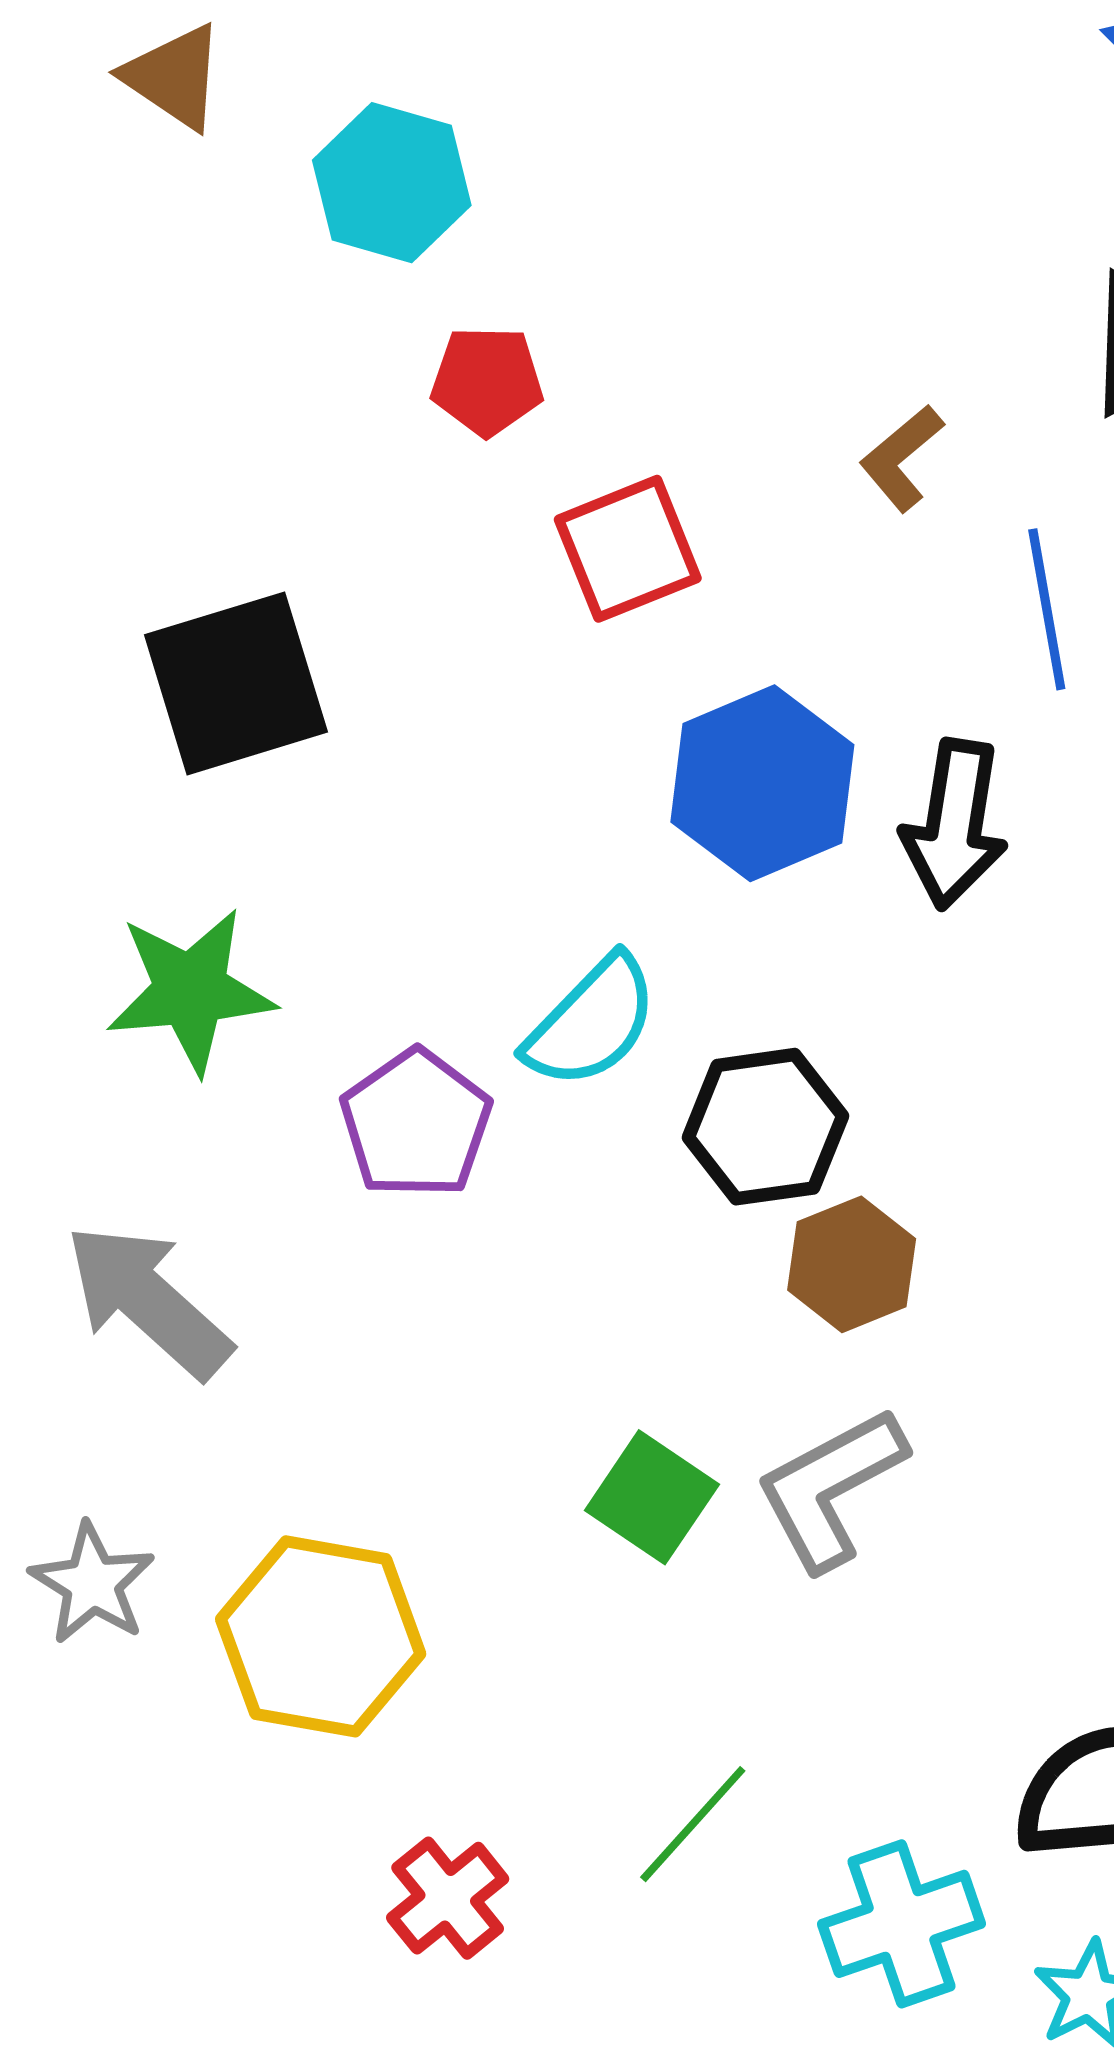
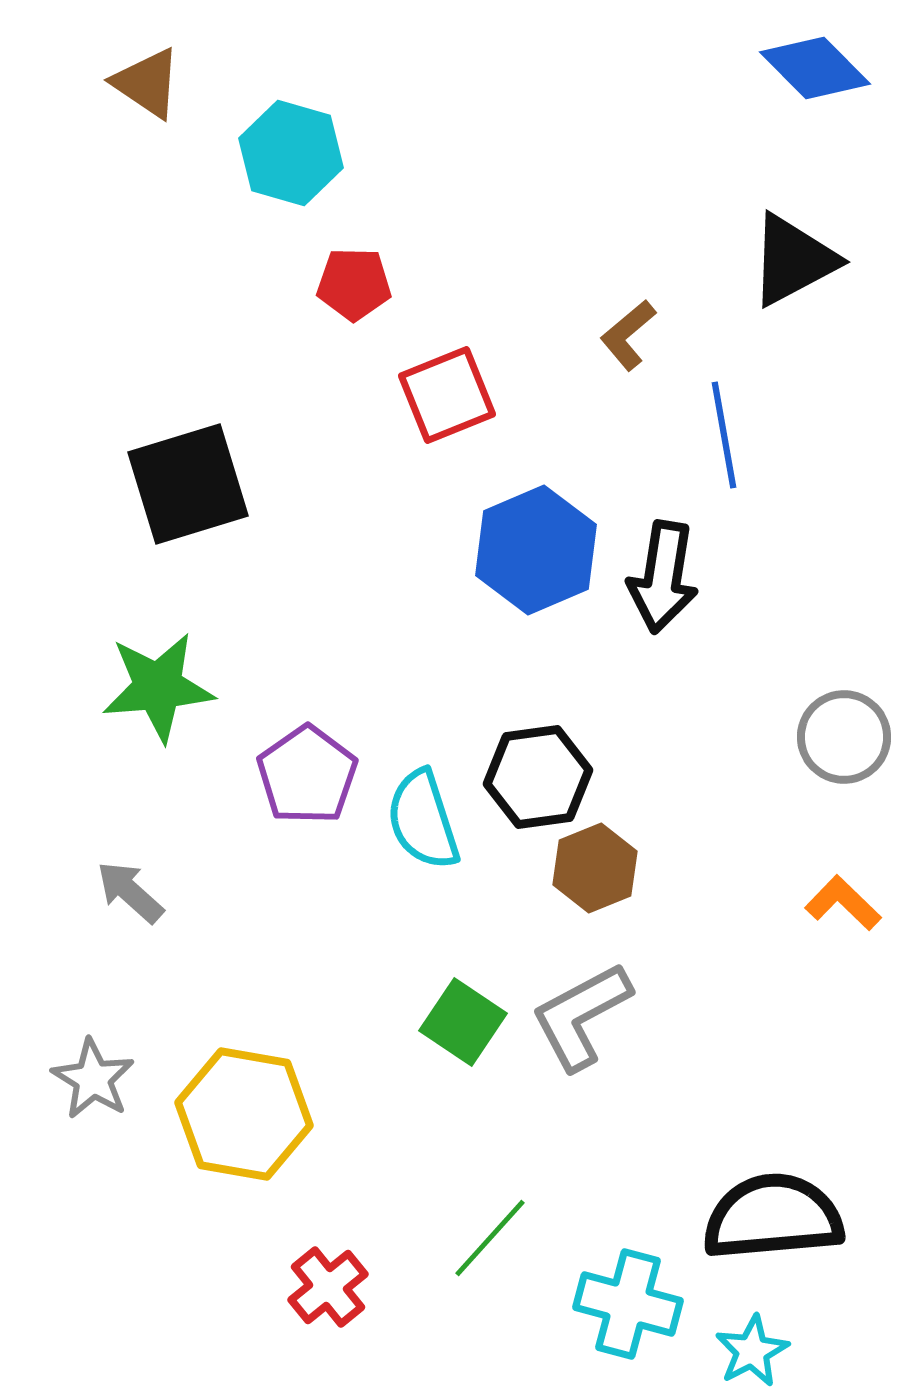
cyan semicircle: (591, 1022) -> (423, 820), moved, turned 118
gray arrow: (148, 1301) -> (130, 892), size x0.6
cyan cross: (902, 1924) -> (628, 1304), turned 34

